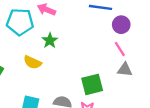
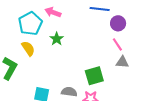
cyan pentagon: (20, 22) -> (30, 23), turned -30
yellow semicircle: (32, 62) -> (28, 48), moved, turned -147

